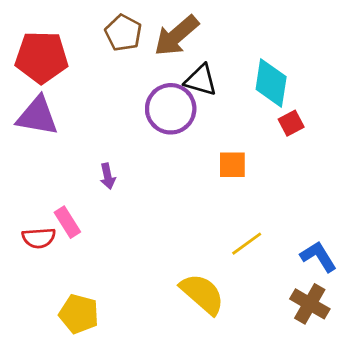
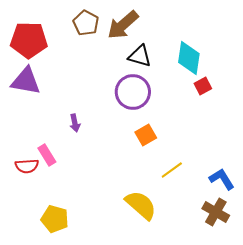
purple circle: (171, 109) -> (133, 92), moved
orange square: (232, 165) -> (146, 135), moved, turned -30

